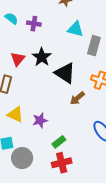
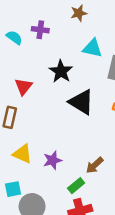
purple cross: (34, 24) -> (40, 30), moved
black star: (42, 57) -> (61, 71), moved
brown arrow: (77, 98) -> (95, 165), moved

